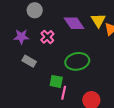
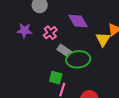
yellow triangle: (98, 20) -> (103, 39), moved
gray rectangle: (29, 61) -> (64, 51), moved

